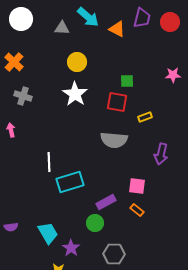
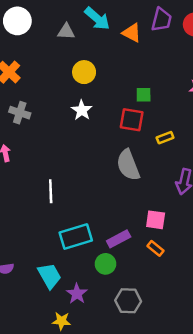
white star: (75, 94) -> (82, 110), size x0.7
gray semicircle: (114, 140) -> (128, 165), turned 64
cyan rectangle: (70, 182) -> (76, 236), moved

